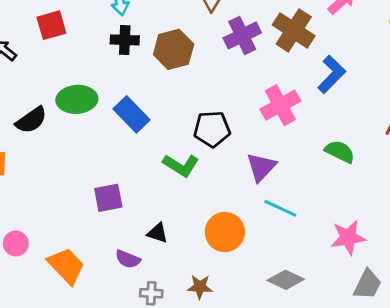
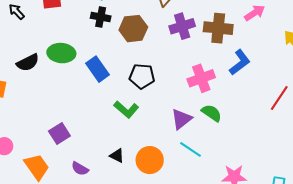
brown cross: (294, 30) -> (218, 28), turned -36
black pentagon: (212, 129) -> (142, 76), moved
green semicircle: (340, 152) -> (212, 113), moved
purple square: (108, 198) -> (59, 134), moved, turned -30
black triangle: (158, 233) -> (117, 156), moved

